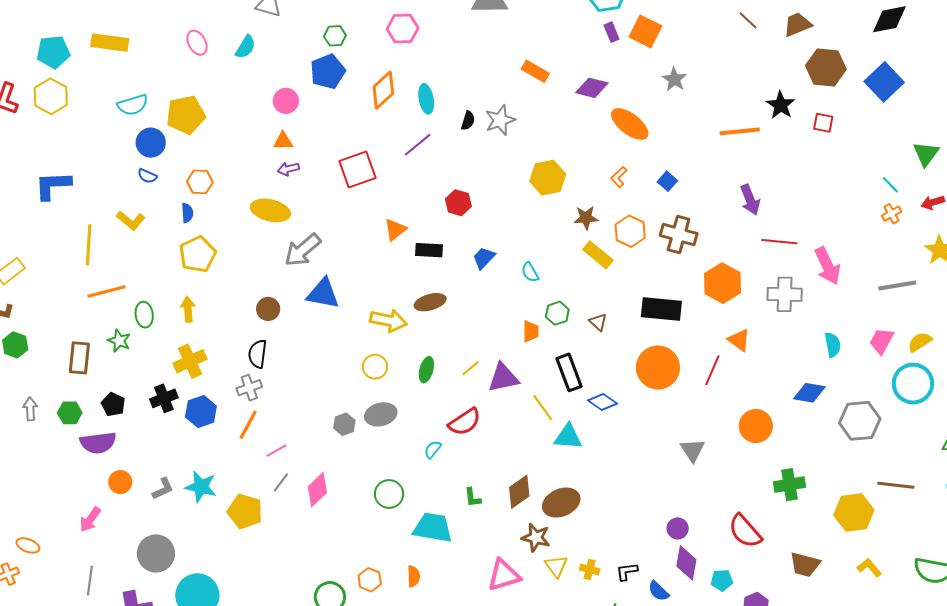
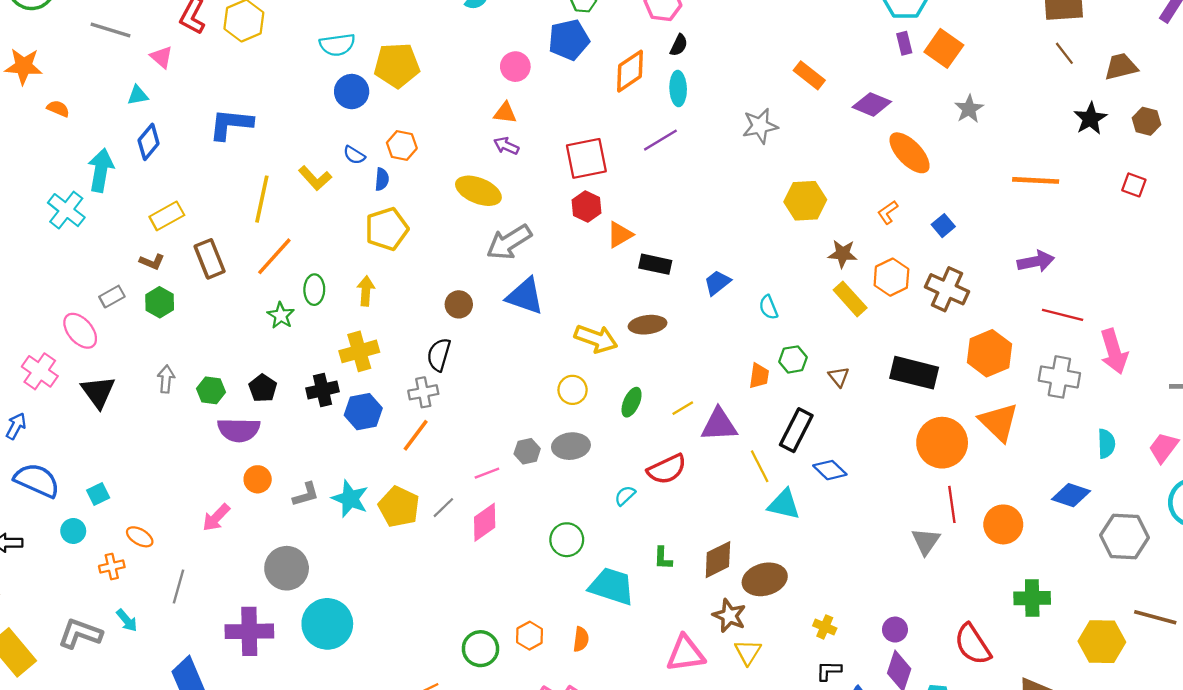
brown hexagon: (826, 67) -> (1146, 121), size x0.6
black star: (781, 105) -> (1090, 119), moved
black semicircle: (468, 121) -> (679, 45), moved
purple arrow: (288, 169) -> (506, 146), turned 30
blue semicircle: (147, 176) -> (354, 155), moved
purple arrow: (750, 200) -> (1036, 261), turned -88
red hexagon: (458, 203) -> (587, 207), moved
orange line: (106, 292) -> (274, 256), turned -42
orange triangle: (739, 340) -> (999, 422), size x1.5
brown rectangle: (79, 358) -> (210, 259), moved, turned -36
orange circle: (658, 368) -> (942, 443), moved
red line: (712, 370) -> (952, 504), moved, turned -40
black rectangle: (569, 372) -> (796, 430), turned 39
pink line: (276, 451) -> (487, 473), moved
yellow pentagon: (245, 511) -> (399, 507), moved
yellow cross: (590, 569) -> (825, 627), moved
gray line: (90, 581) -> (178, 586), moved

